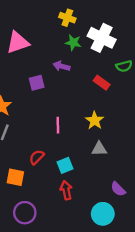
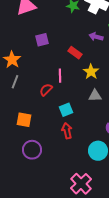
purple arrow: (61, 66) -> (96, 37), moved
red rectangle: (102, 83) -> (75, 53), moved
red semicircle: (37, 157) -> (46, 90), moved

